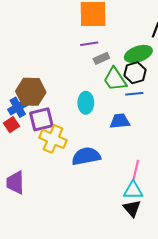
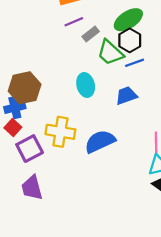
blue cross: (18, 107) -> (15, 108), turned 30
purple square: (41, 119) -> (30, 149), moved

